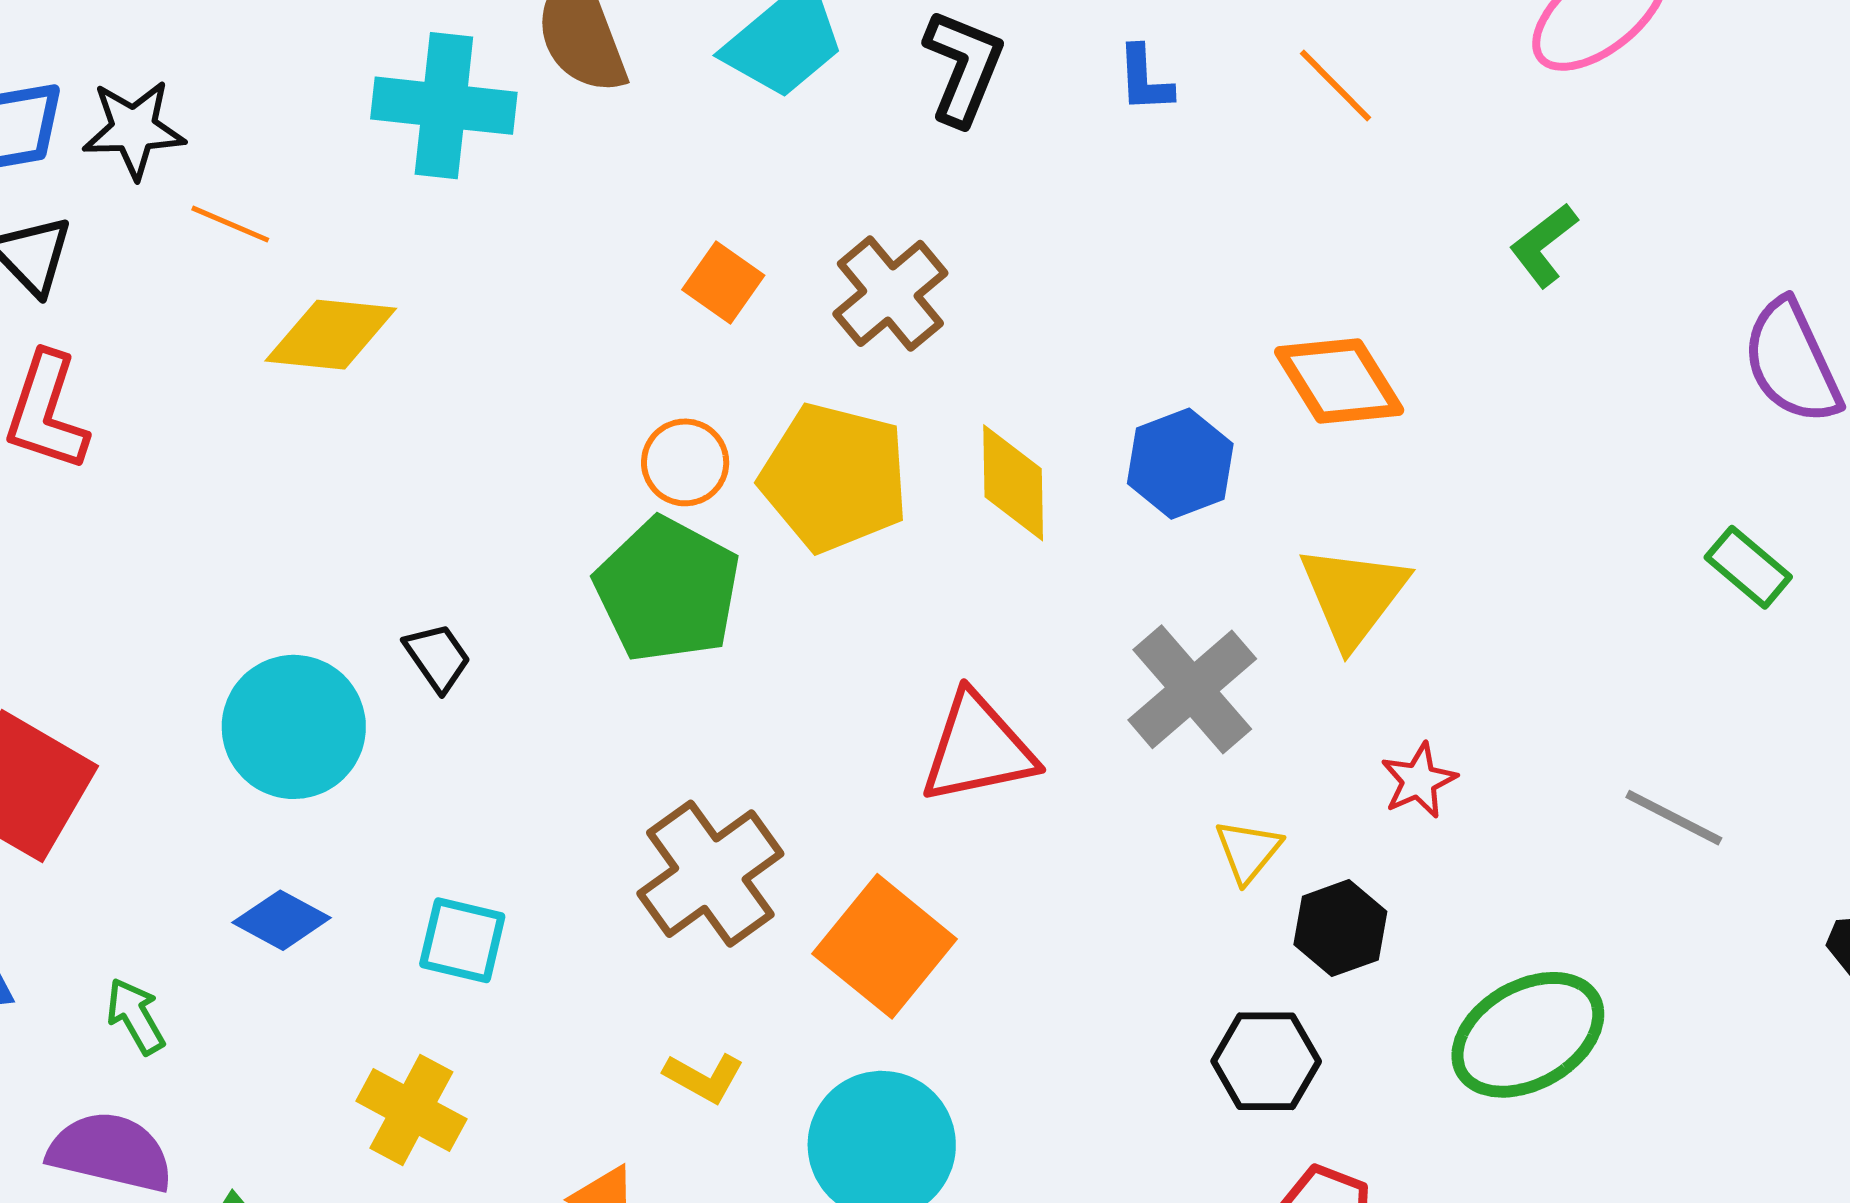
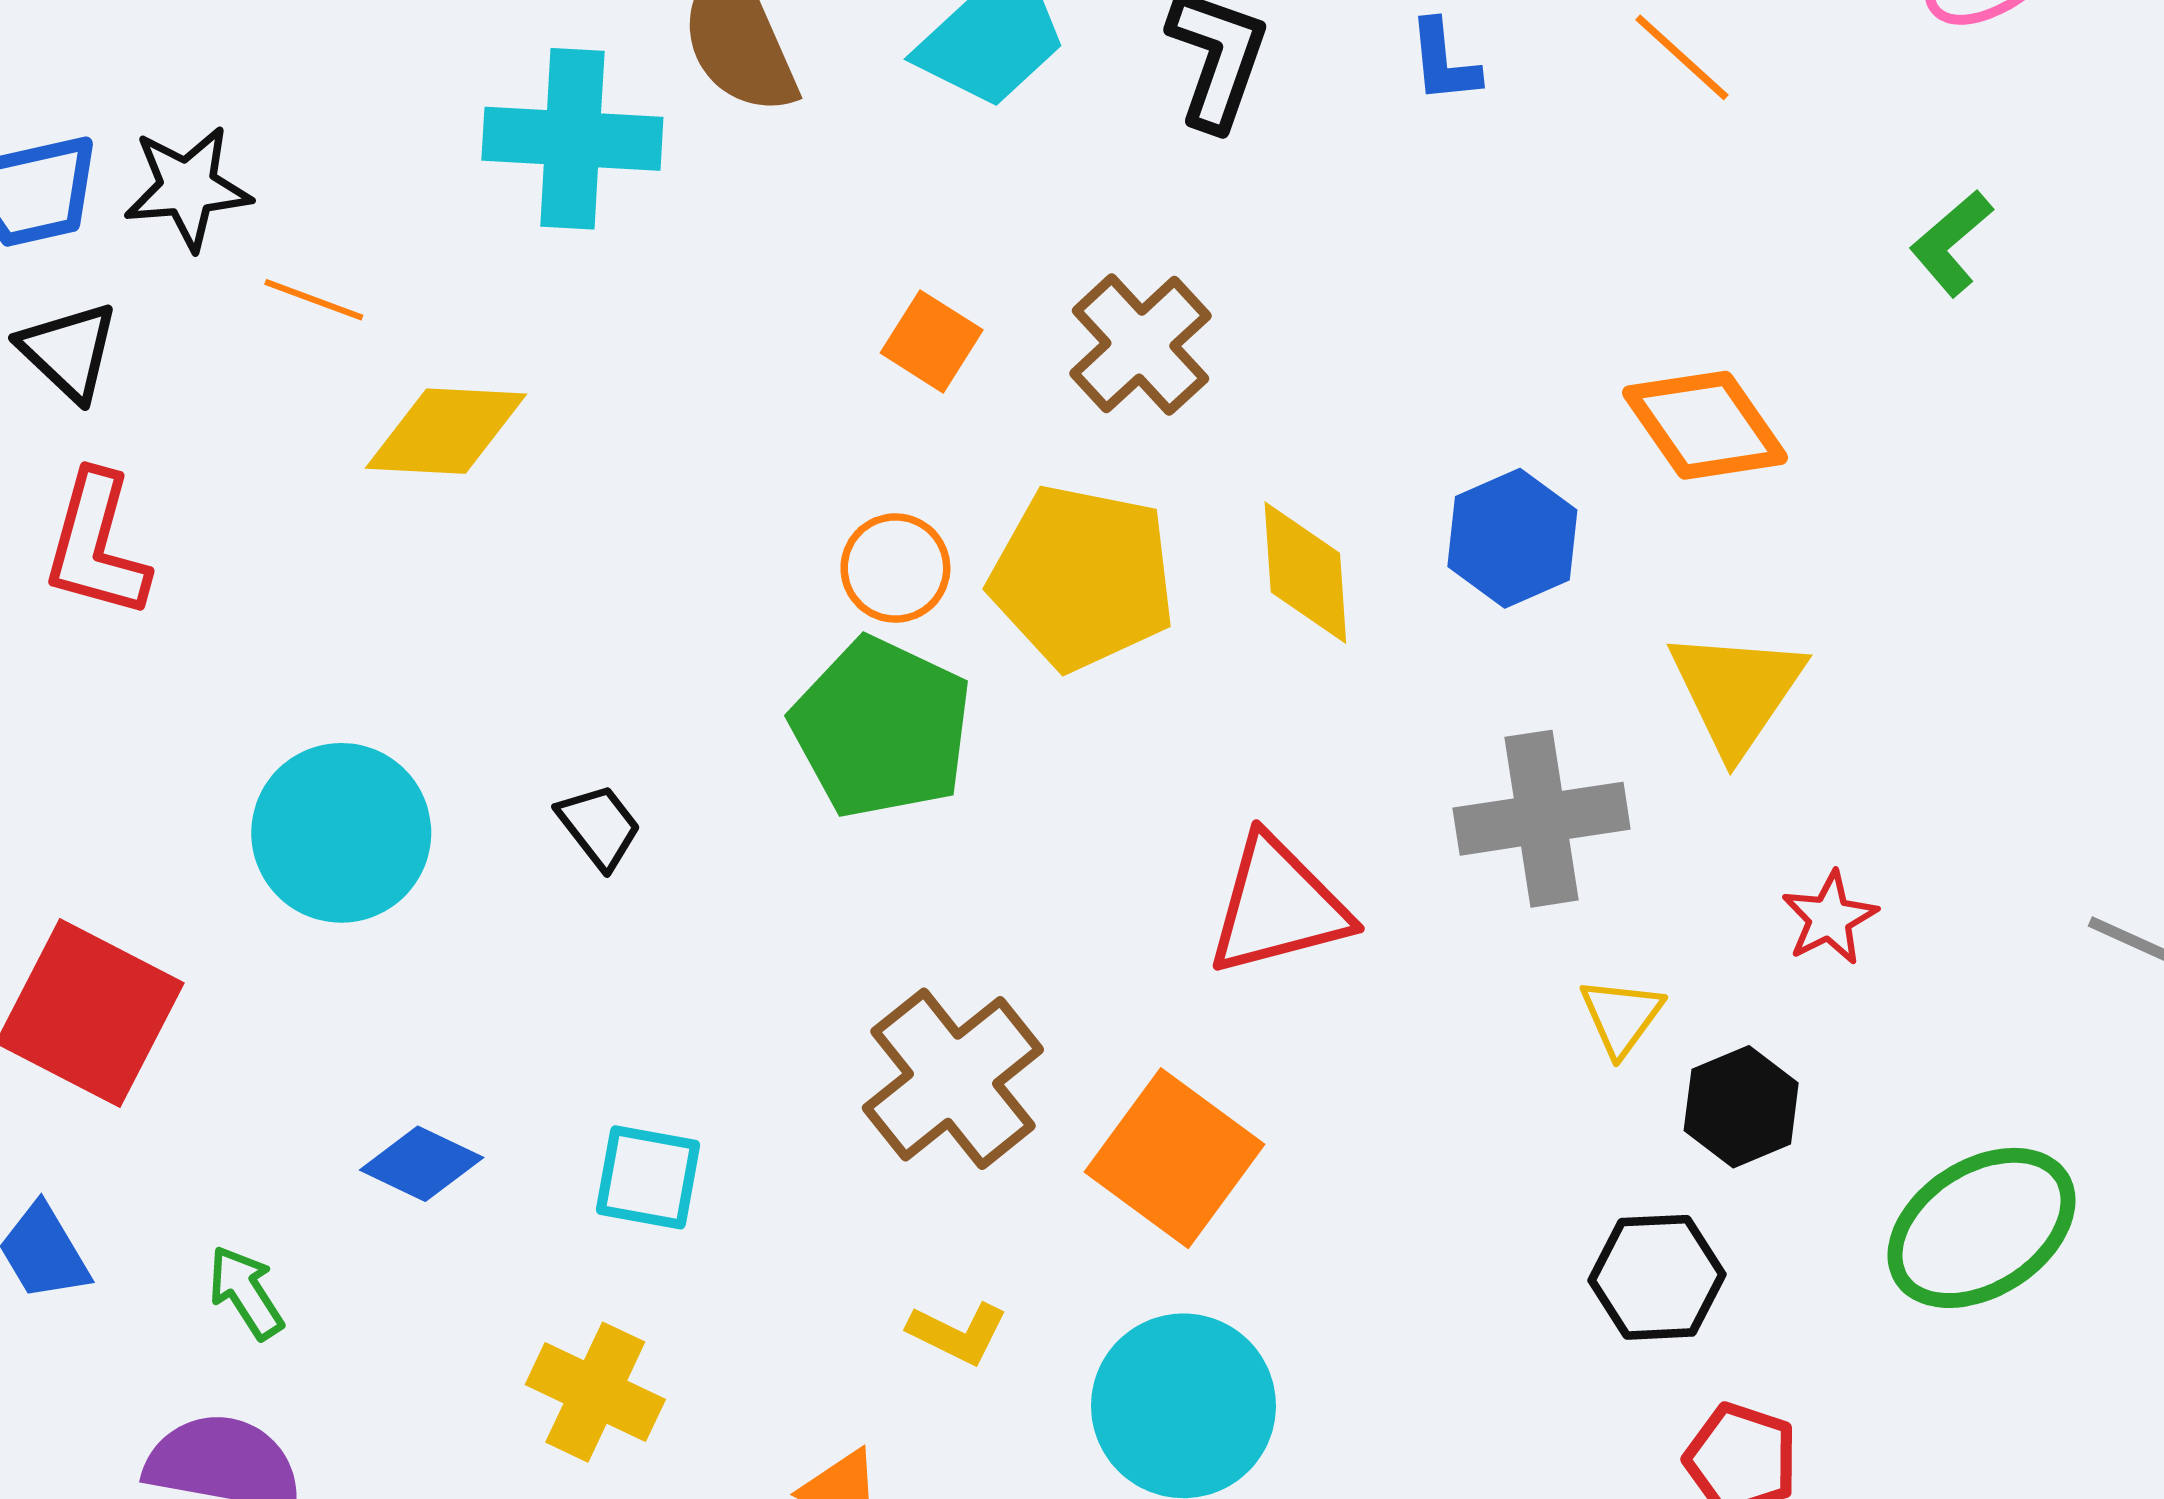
gray cross: (1192, 689) -> (1542, 819), turned 35
cyan circle: (294, 727) -> (341, 833), moved

